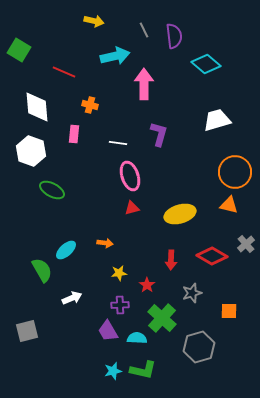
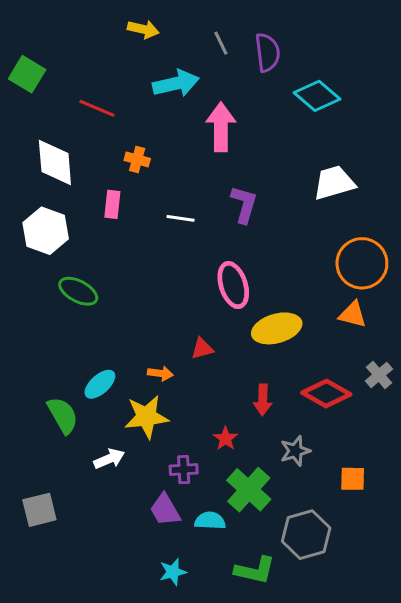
pink ellipse: (130, 176) -> (233, 285), moved
red triangle: (132, 208) -> (202, 349), moved
yellow star: (119, 273) -> (146, 417), moved, size x1.8
green L-shape: (143, 370) -> (255, 570), moved

